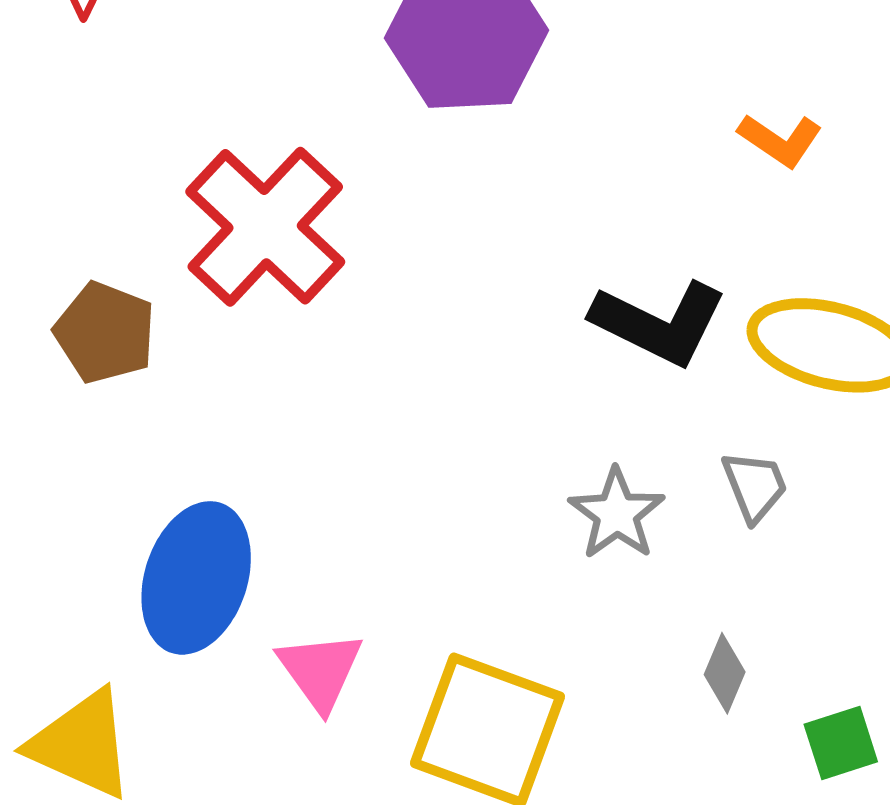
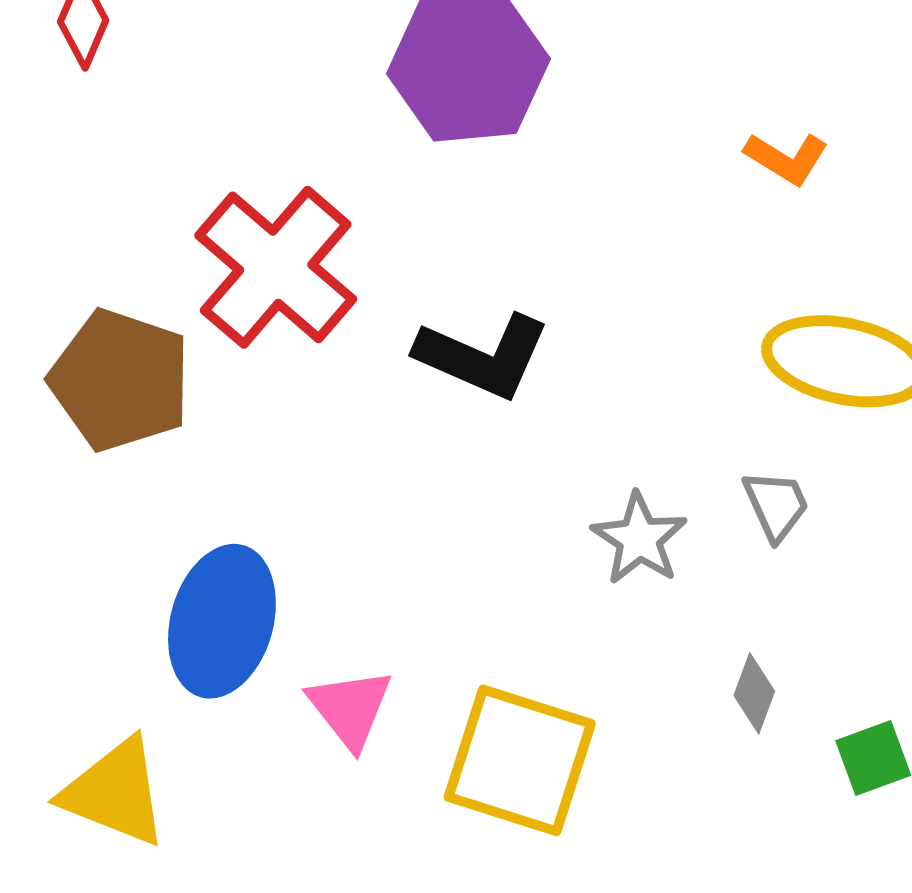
black L-shape: (659, 323) -> (483, 356), moved
brown pentagon: (105, 333) -> (120, 380), size x1.4

